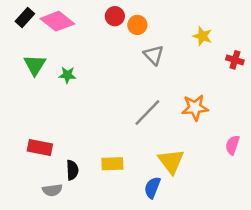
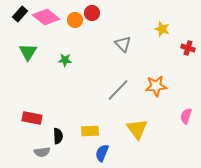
orange circle: (137, 25) -> (75, 20), moved
green star: (67, 75) -> (65, 60), moved
blue semicircle: (152, 188) -> (102, 153), moved

